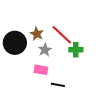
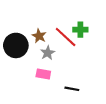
green cross: (76, 50) -> (80, 30), moved
black line: (58, 85) -> (72, 89), moved

